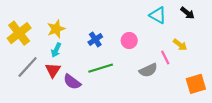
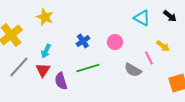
yellow star: (56, 29) -> (45, 17), moved, turned -30
gray semicircle: (148, 70) -> (133, 70), turned 54
purple semicircle: (72, 82) -> (61, 81), turned 36

